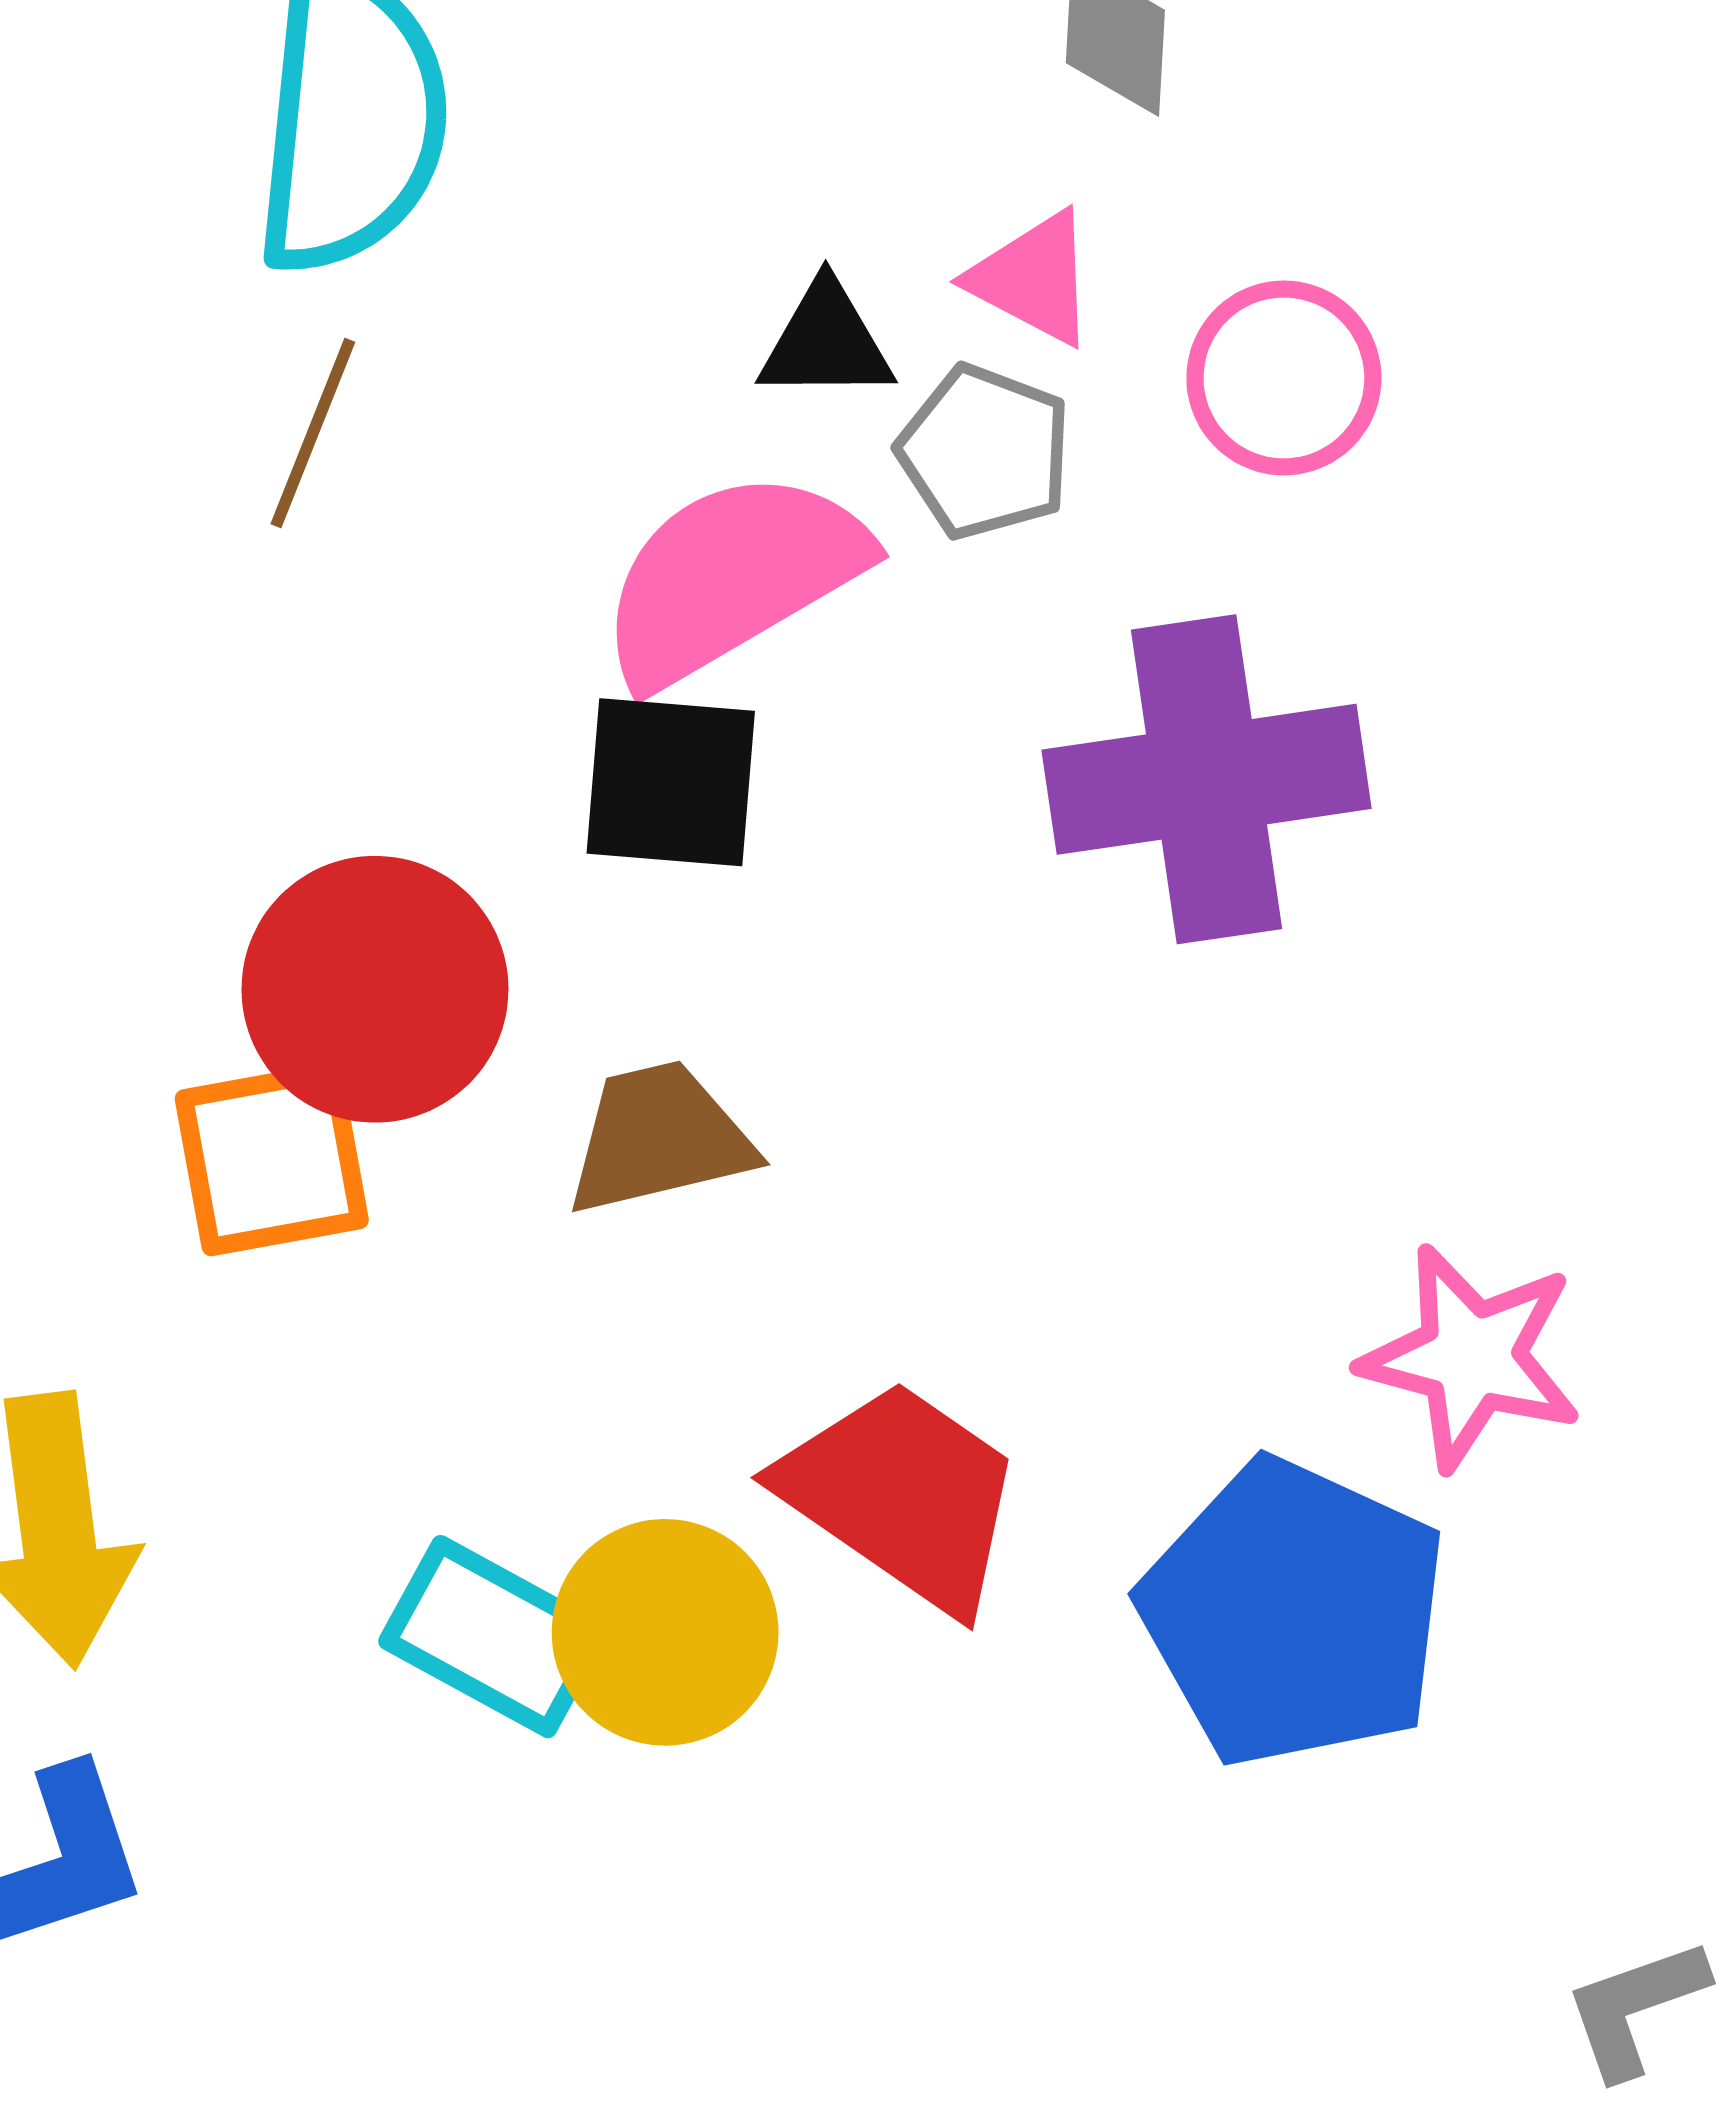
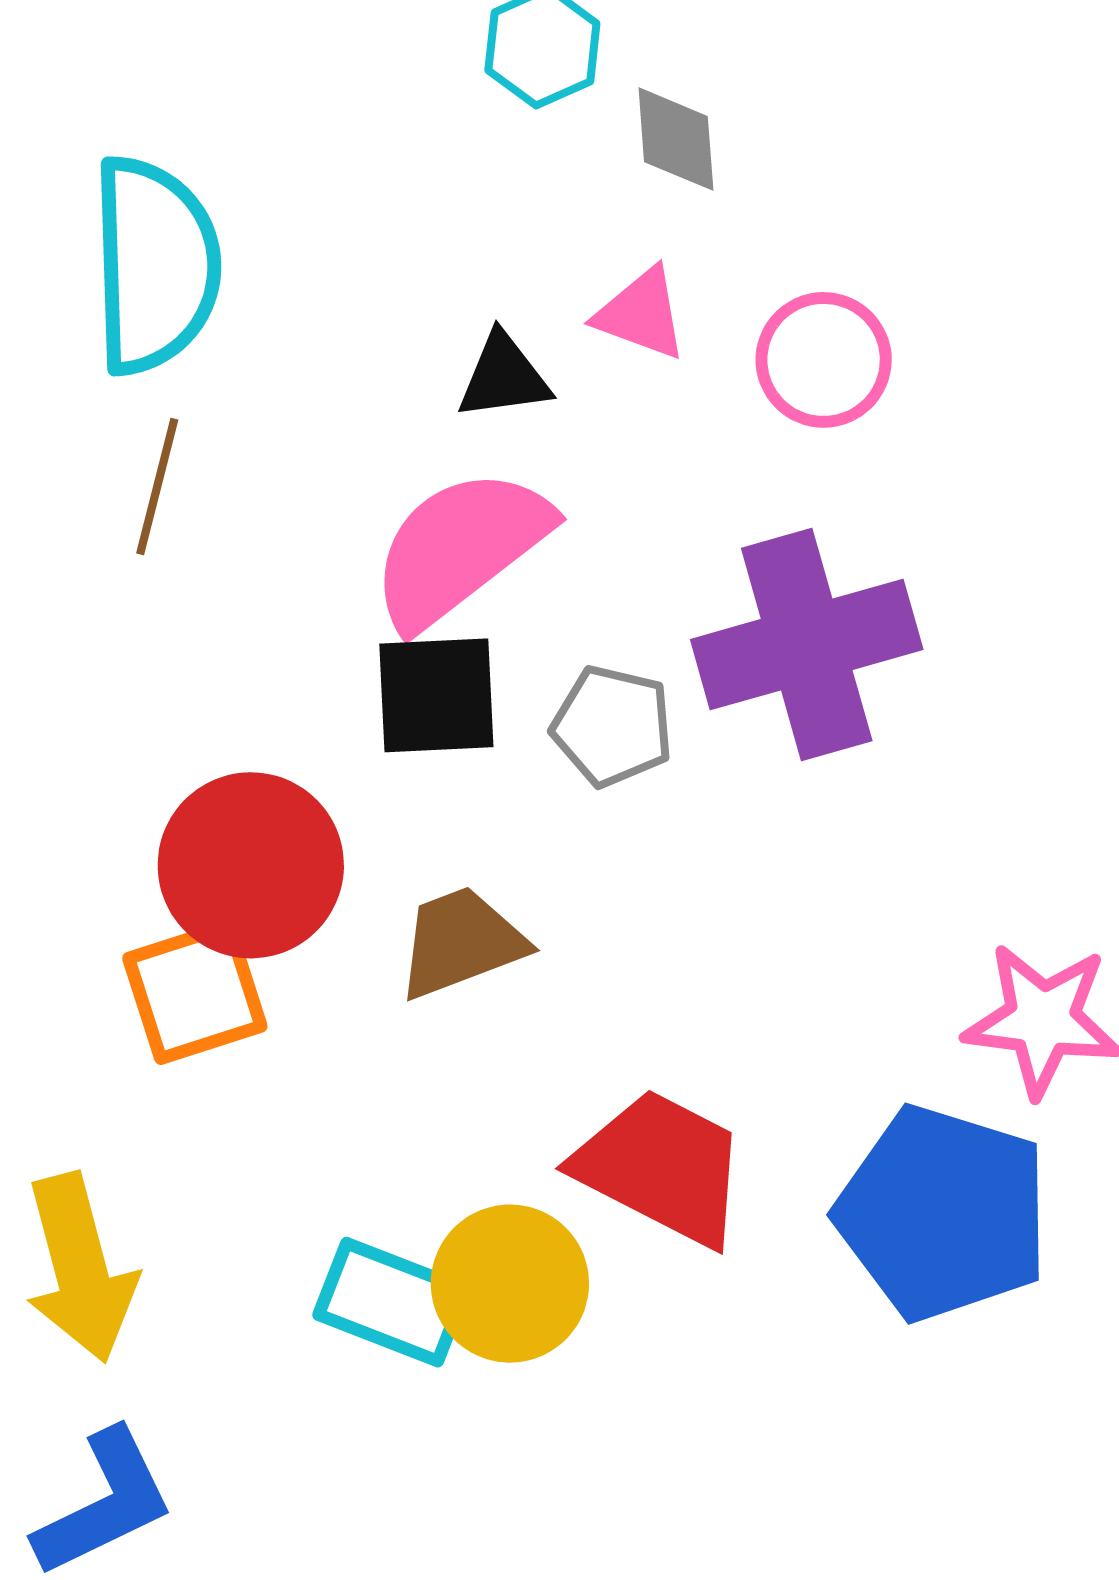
gray pentagon: (985, 452) -> (612, 726), moved

